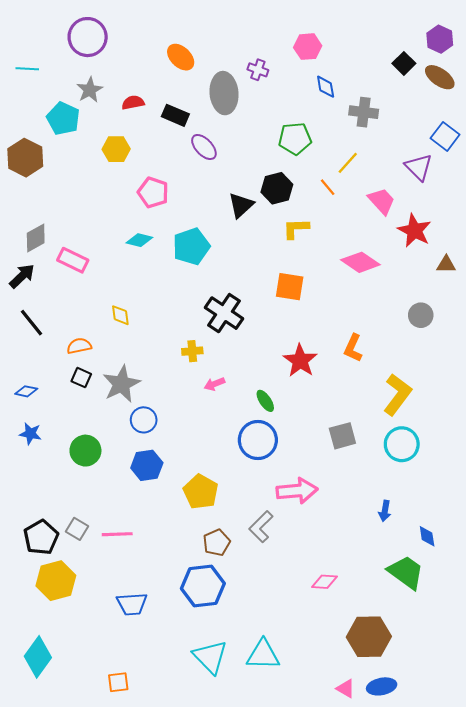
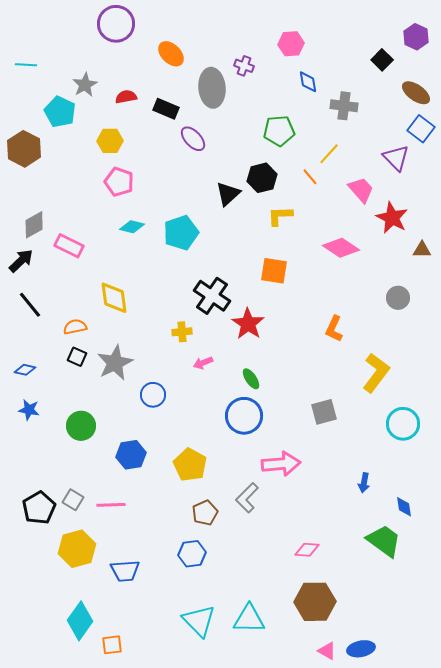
purple circle: (88, 37) -> (116, 24), moved
brown ellipse: (440, 77) -> (416, 93), moved
pink pentagon: (153, 192) -> (119, 182), moved
yellow diamond: (120, 315) -> (114, 298), size x1.6
red star: (300, 361) -> (248, 324), moved
blue circle: (144, 420) -> (153, 395), moved
cyan circle: (402, 444) -> (403, 424), moved
blue hexagon: (147, 465) -> (131, 455), moved
yellow hexagon: (56, 581) -> (77, 549), moved
blue hexagon: (203, 586) -> (192, 554), size x0.7
brown hexagon: (369, 637) -> (315, 602), moved
cyan diamond: (38, 657) -> (80, 621), moved

